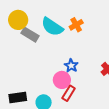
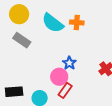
orange cross: (76, 25) -> (77, 22), turned 32
gray rectangle: (30, 35) -> (22, 40), moved

